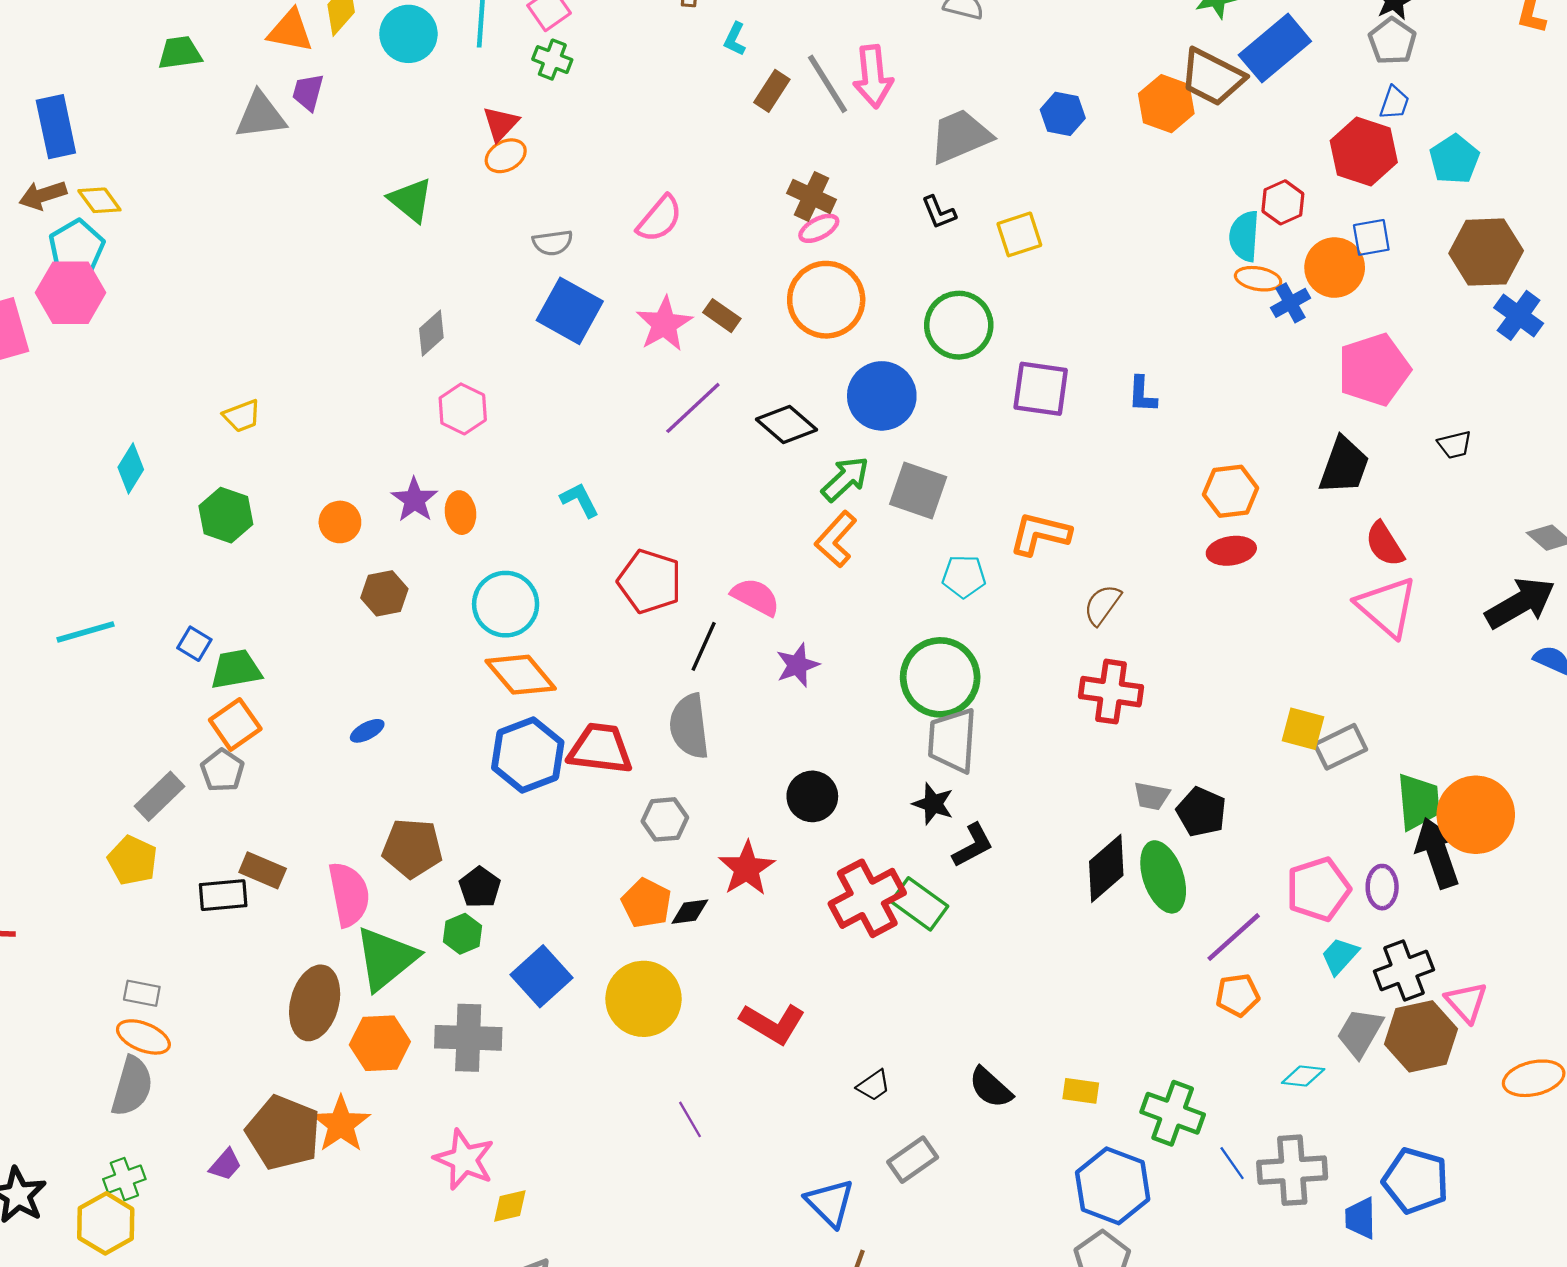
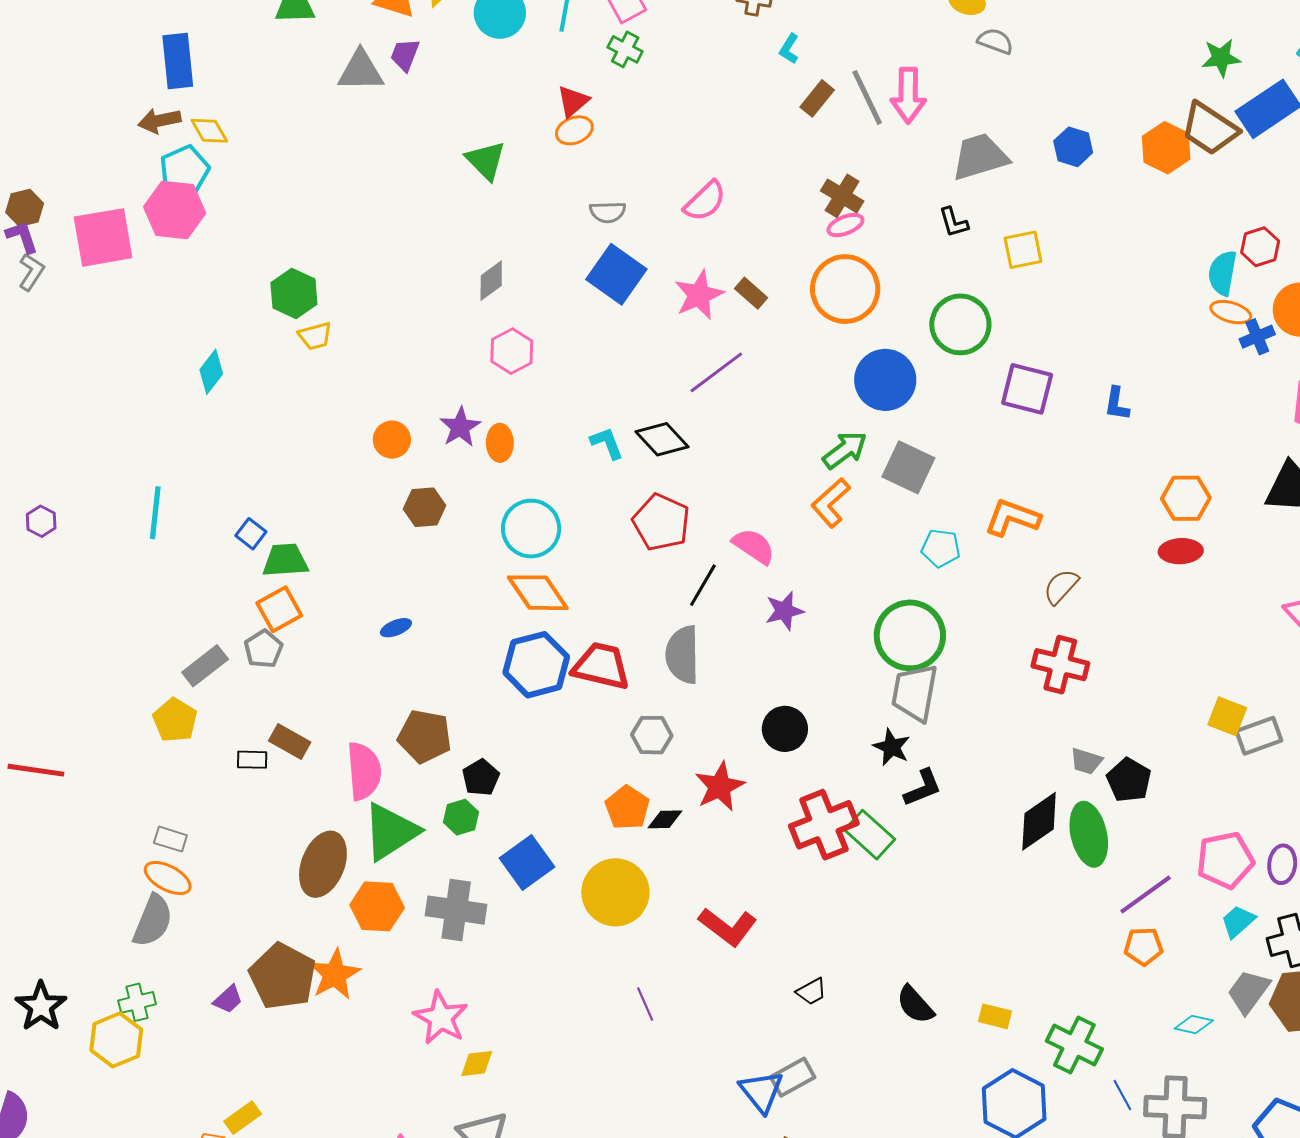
black diamond: (787, 424) -> (662, 439), moved
green hexagon: (226, 515) -> (294, 293), moved
cyan line: (86, 632) -> (155, 513), turned -74
black rectangle: (223, 895) -> (252, 760), size x0.7
gray rectangle: (913, 1160) -> (793, 1077), moved

